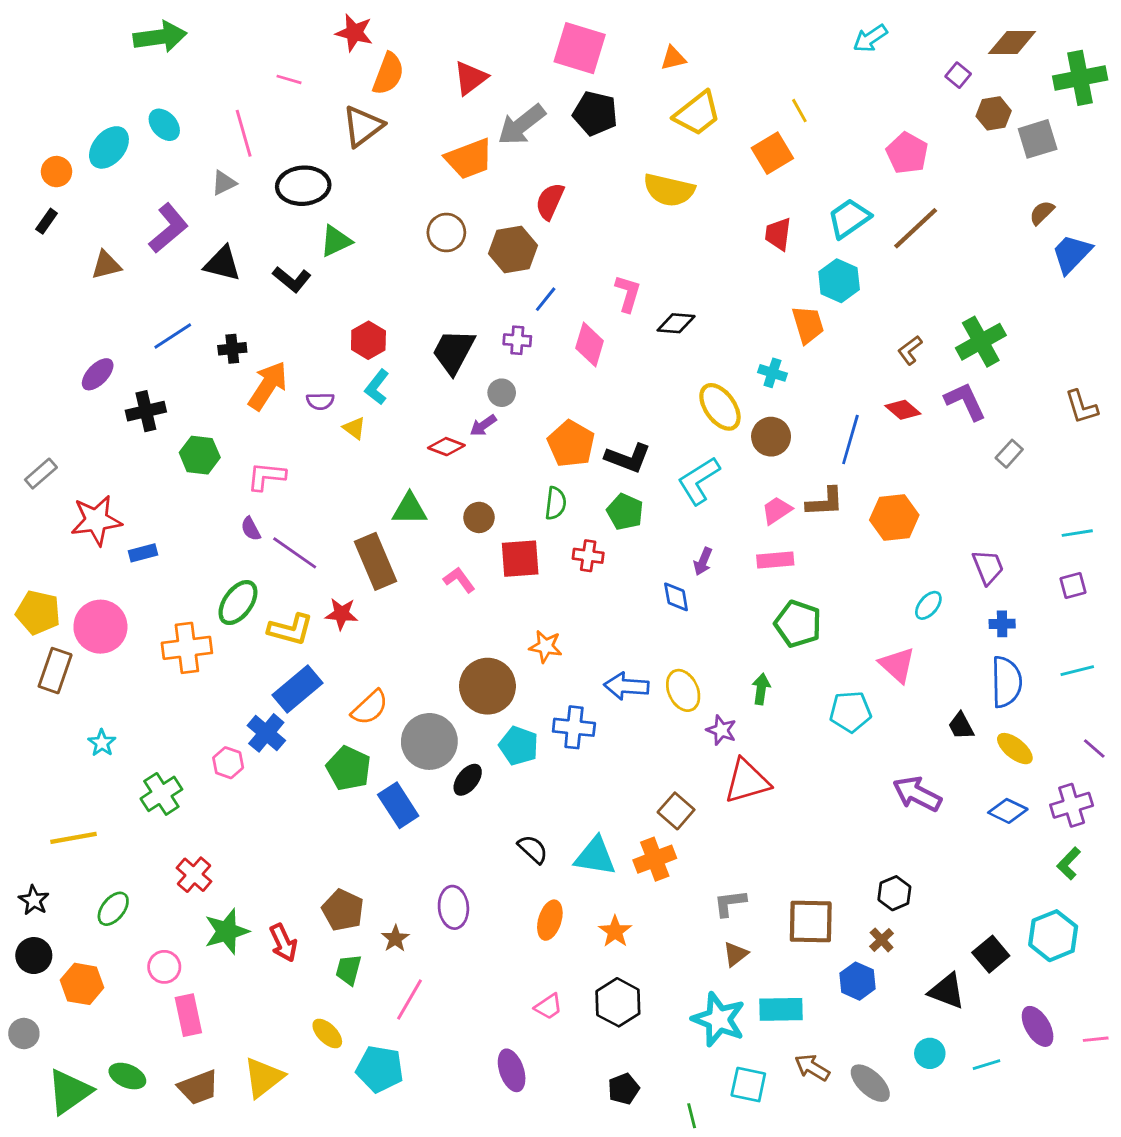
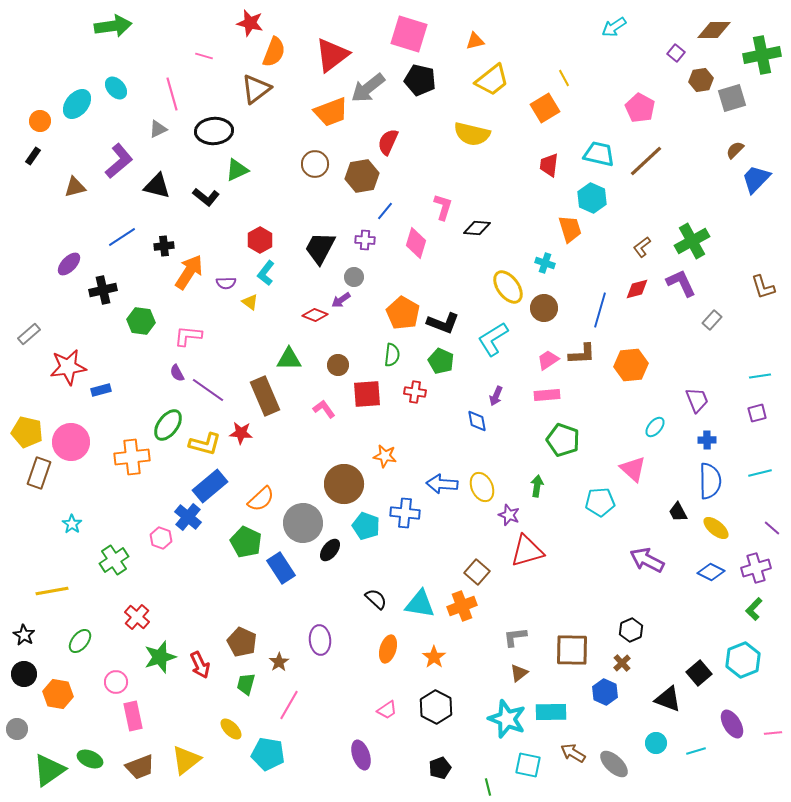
red triangle: (470, 78) -> (332, 55), size x1.4
cyan trapezoid: (849, 218) -> (599, 154), turned 48
red diamond: (903, 410) -> (637, 289), turned -55

